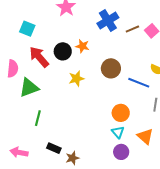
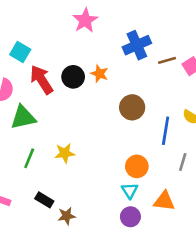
cyan square: (27, 29) -> (20, 52), moved
yellow star: (76, 79) -> (65, 153), moved
blue line: (139, 83) -> (166, 131), turned 70
orange triangle: (145, 136) -> (164, 201), turned -42

